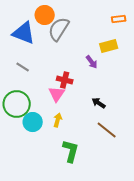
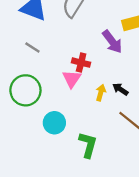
purple arrow: (92, 62) -> (112, 42), size x1.5
yellow arrow: (58, 120) -> (101, 93), moved
cyan circle: (33, 122) -> (54, 123), moved

